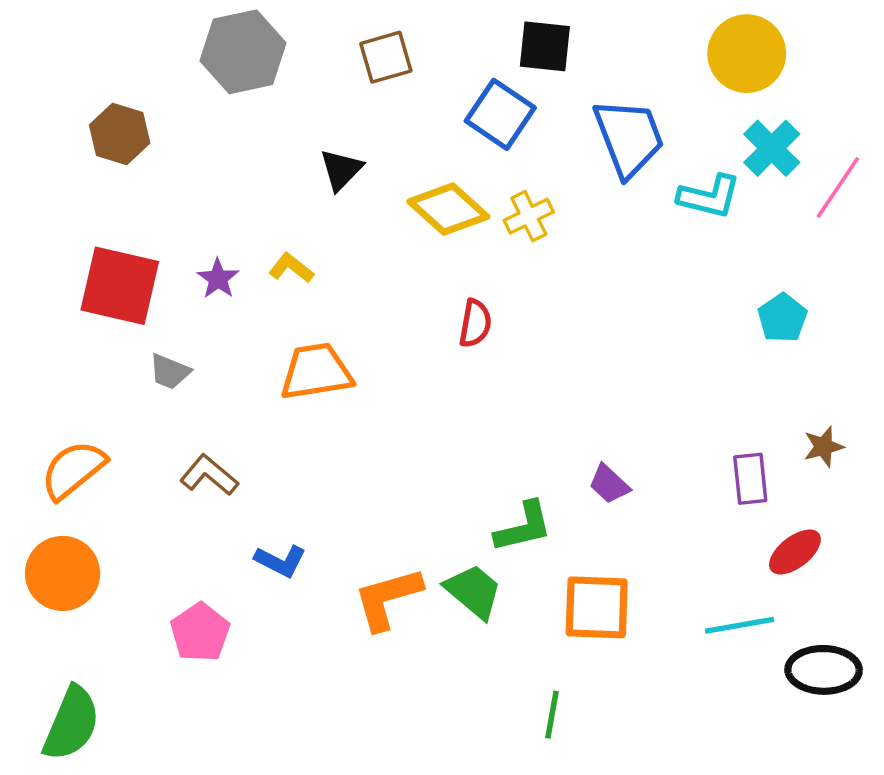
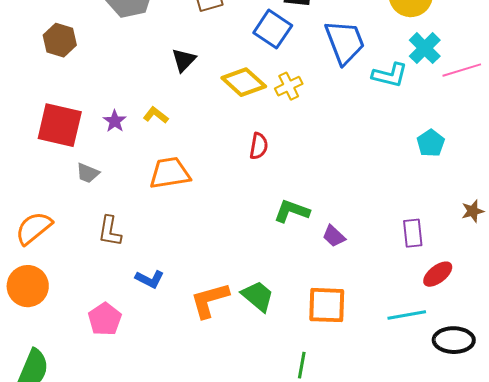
pink line: (838, 188) -> (462, 70), turned 39
brown star: (824, 447) -> (473, 211), moved
brown L-shape: (209, 475) -> (110, 231), turned -120
green L-shape: (523, 527) -> (292, 211), moved, turned -147

